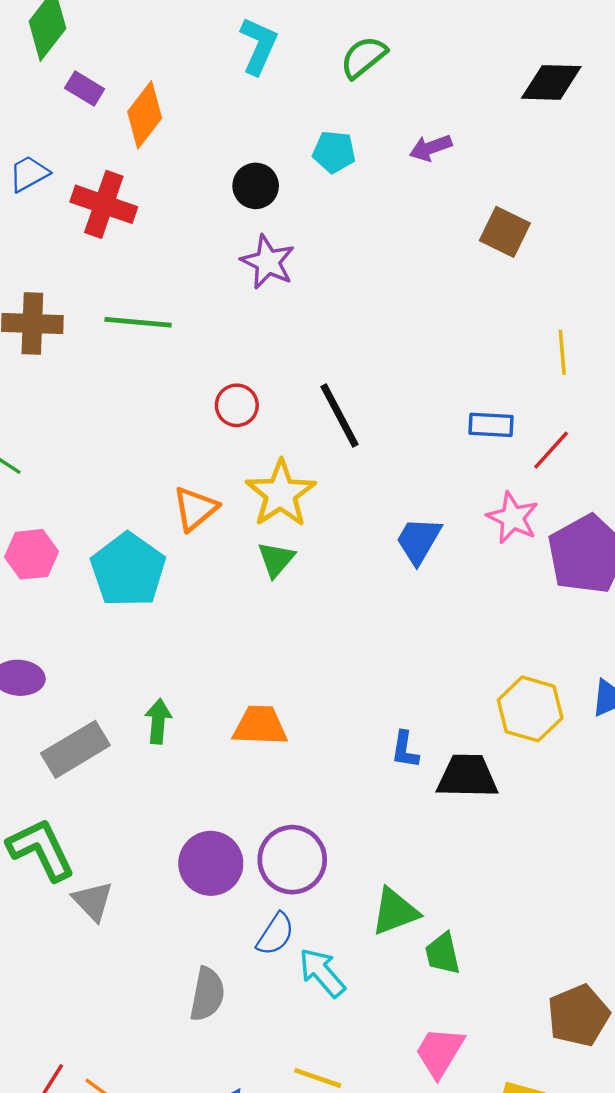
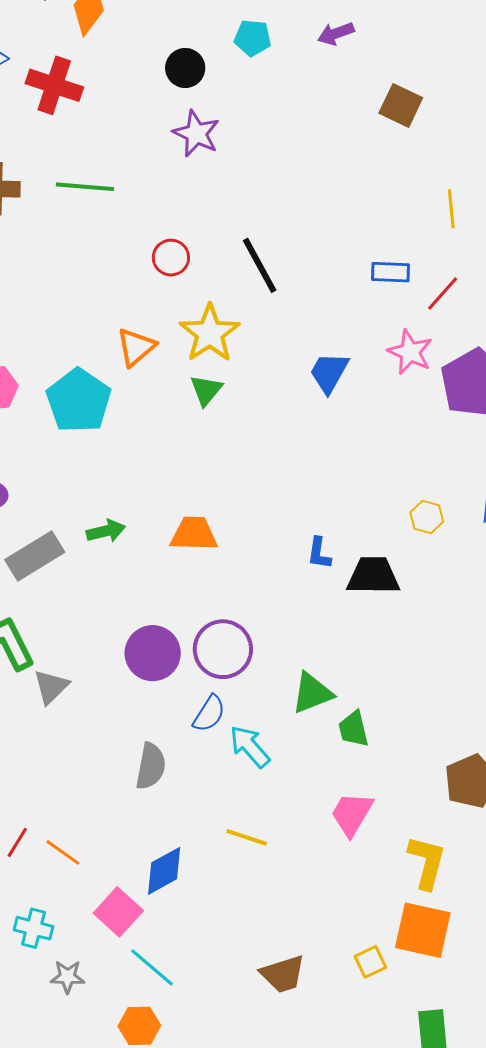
yellow hexagon: (530, 709) -> (427, 517), size x0.6
green arrow: (158, 721) -> (106, 531), turned 72
gray triangle: (93, 901) -> (51, 687), turned 30

